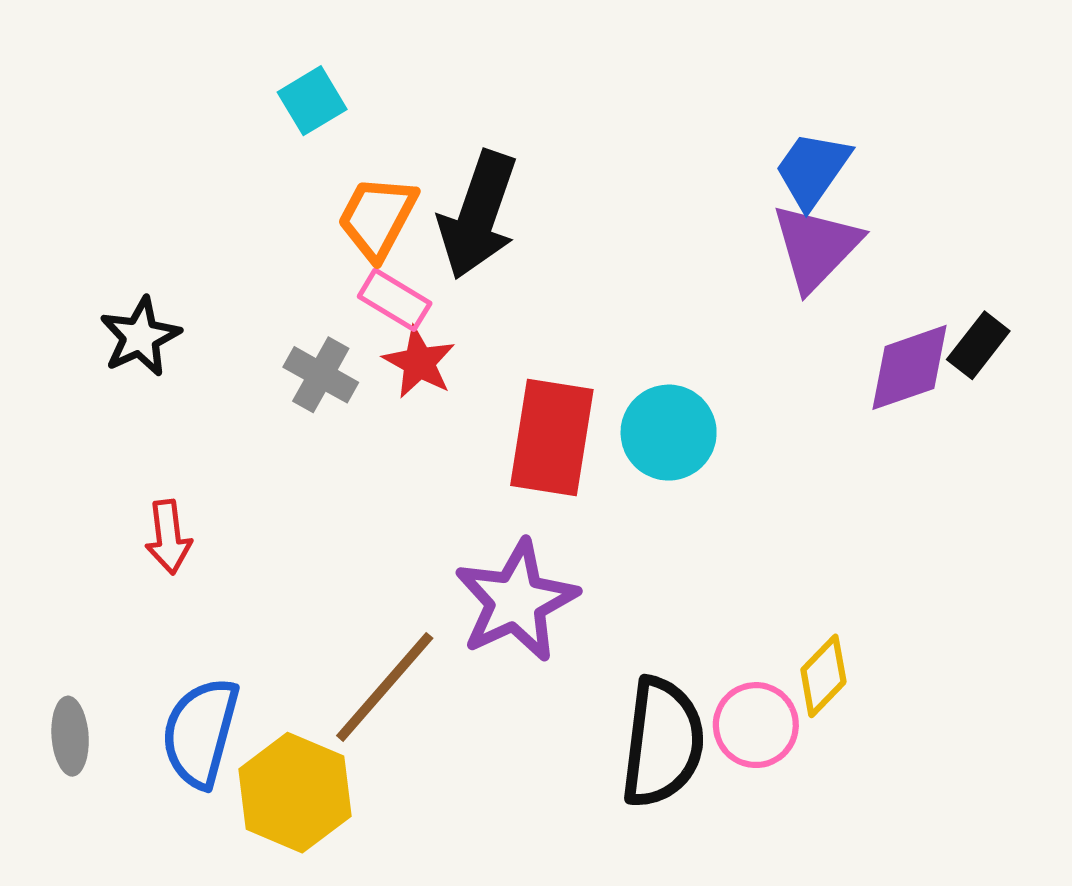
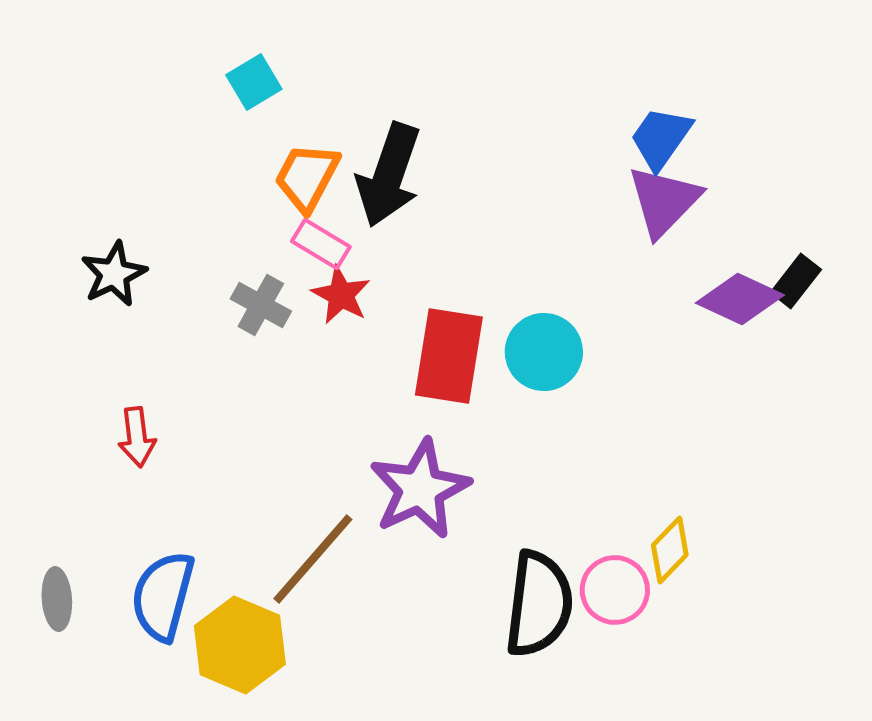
purple diamond: (909, 367) -> (740, 299), turned 44

